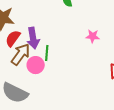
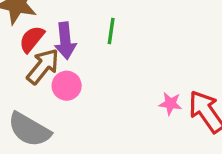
pink star: (93, 36) -> (170, 104), moved
green line: (47, 53) -> (111, 31), moved

